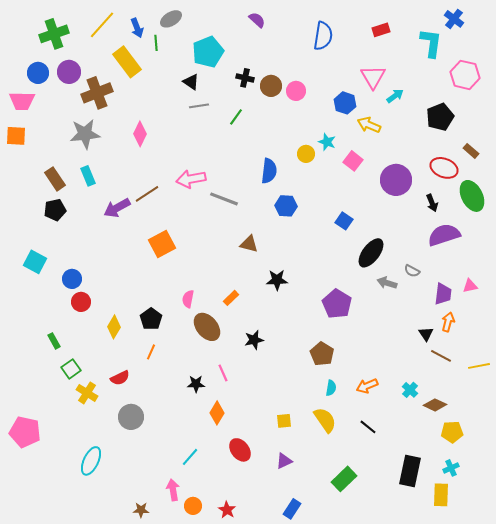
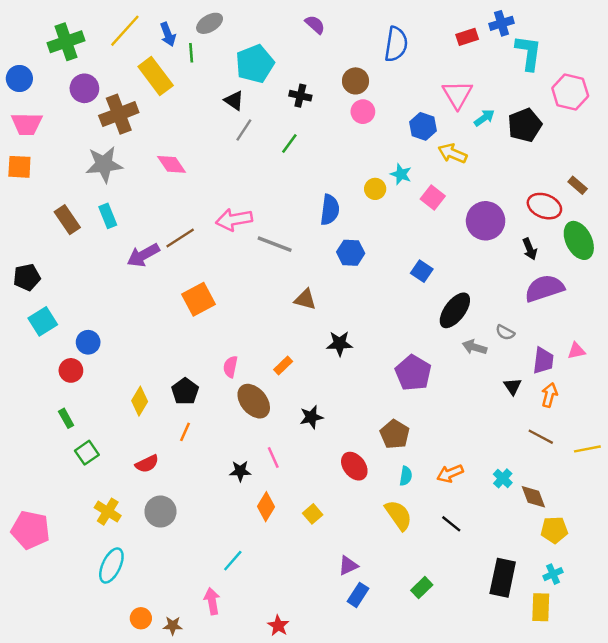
blue cross: (454, 19) -> (501, 23), moved, turned 36
blue circle: (38, 73) -> (19, 79), moved
brown circle: (271, 86) -> (356, 81), moved
gray line: (199, 106) -> (244, 130), turned -48
black pentagon: (440, 117) -> (525, 125), moved
pink diamond: (140, 134) -> (172, 164), turned -60
black pentagon: (55, 210) -> (27, 277), moved
cyan square: (35, 262) -> (43, 321), turned 30
red circle: (81, 302) -> (71, 370), moved
black triangle: (426, 334) -> (513, 386), moved
yellow cross: (87, 393) -> (108, 512), moved
brown diamond: (435, 405) -> (533, 497), turned 45
yellow square: (284, 421) -> (313, 514), moved, turned -35
red ellipse: (240, 450) -> (354, 466), moved
green rectangle: (344, 479) -> (422, 588), size x0.7
orange circle: (193, 506) -> (141, 618), moved
blue rectangle: (292, 509) -> (358, 595), moved

